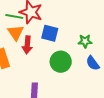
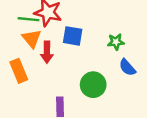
green circle: (61, 62) -> (93, 85), moved

